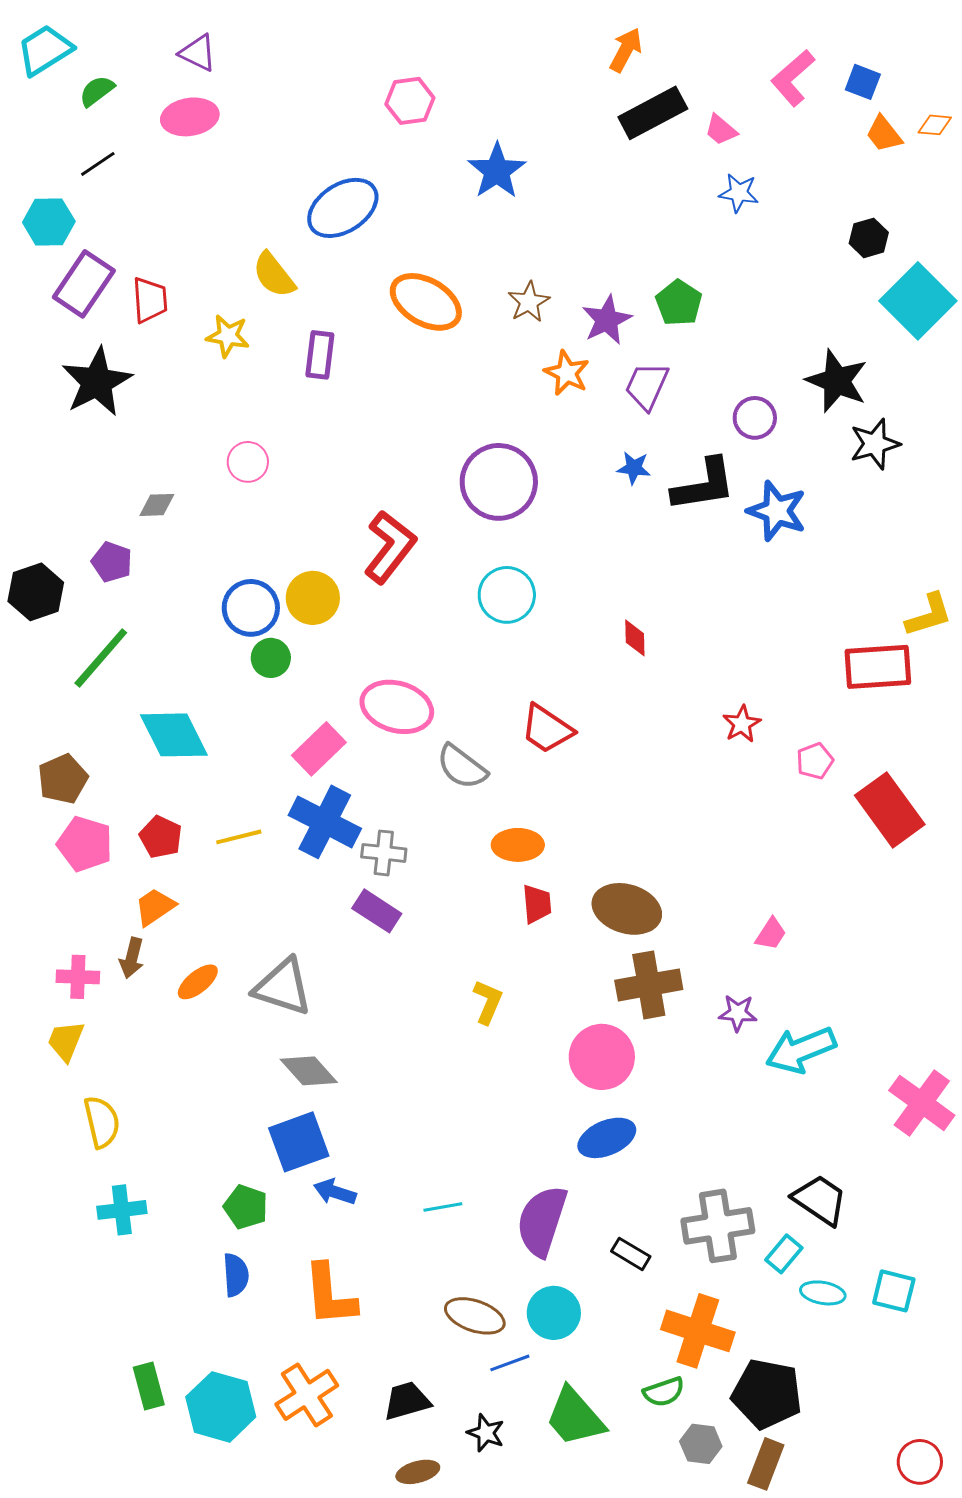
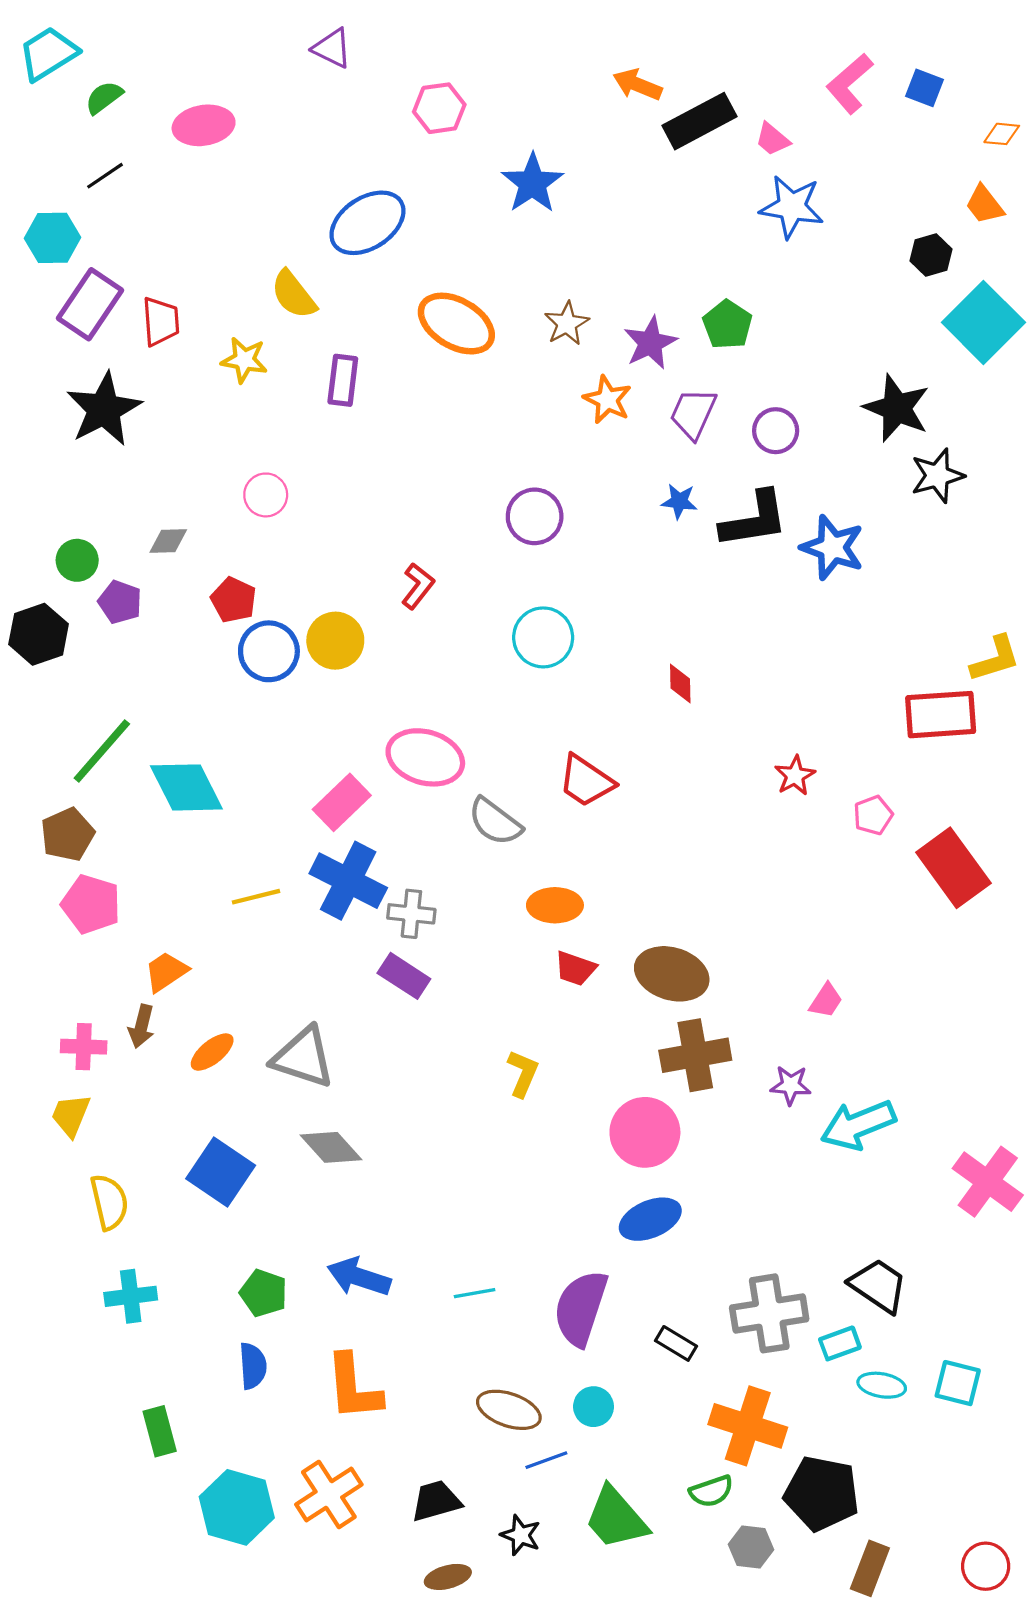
orange arrow: (626, 50) -> (637, 85), moved, turned -96
purple triangle: (198, 53) -> (332, 48), moved
orange trapezoid: (884, 134) -> (985, 205), moved
blue star: (739, 193) -> (792, 207), size x1.5
purple circle: (755, 418) -> (776, 431), moved
purple circle: (499, 482) -> (535, 516), size x0.7
red L-shape: (390, 547) -> (418, 586), size x0.6
green line: (101, 658) -> (102, 751), moved
green circle: (271, 658) -> (77, 560), moved
red pentagon: (161, 837) -> (234, 600), moved
red trapezoid: (537, 904) -> (575, 968), turned 114
blue square: (299, 1142) -> (221, 1172), moved, turned -36
blue arrow: (335, 1192) -> (359, 1277), size x1.4
cyan rectangle: (784, 1254) -> (840, 1343), turned 30
cyan circle: (554, 1313) -> (594, 1407), size x0.7
green rectangle: (149, 1386) -> (160, 1431), moved
brown rectangle: (766, 1464) -> (870, 1568), moved

